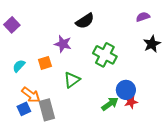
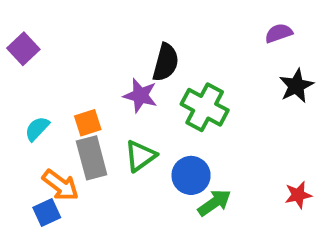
black semicircle: (85, 21) -> (166, 62), moved, turned -42
purple star: (63, 44) -> (140, 96), moved
blue circle: (126, 90) -> (191, 175), moved
red star: (131, 102) -> (298, 195), moved
gray rectangle: (47, 110) -> (92, 158), moved

